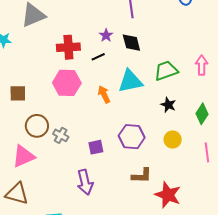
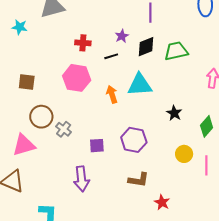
black diamond: (131, 43) -> (146, 47), turned 75
red cross: (68, 47) -> (83, 43), size x0.7
green trapezoid: (166, 71) -> (176, 51), moved
yellow circle: (173, 140) -> (184, 154), moved
red star: (168, 195) -> (162, 202), size x0.6

